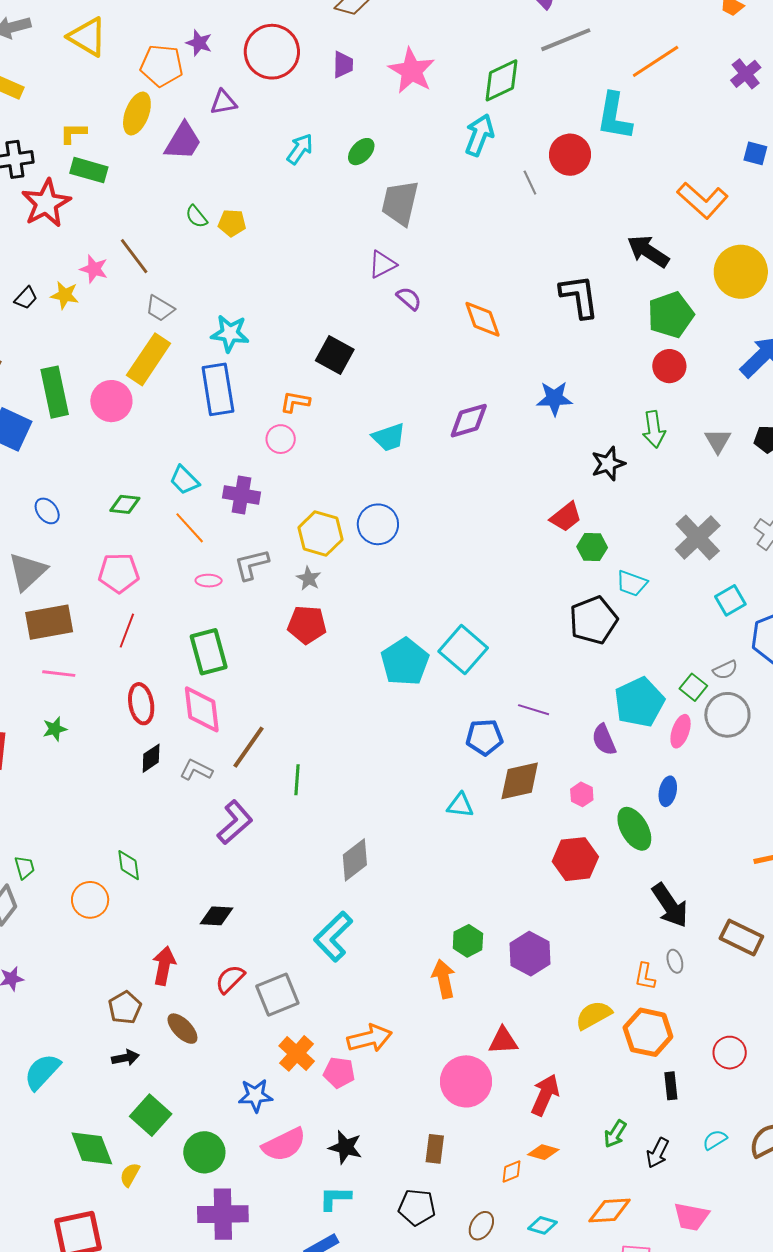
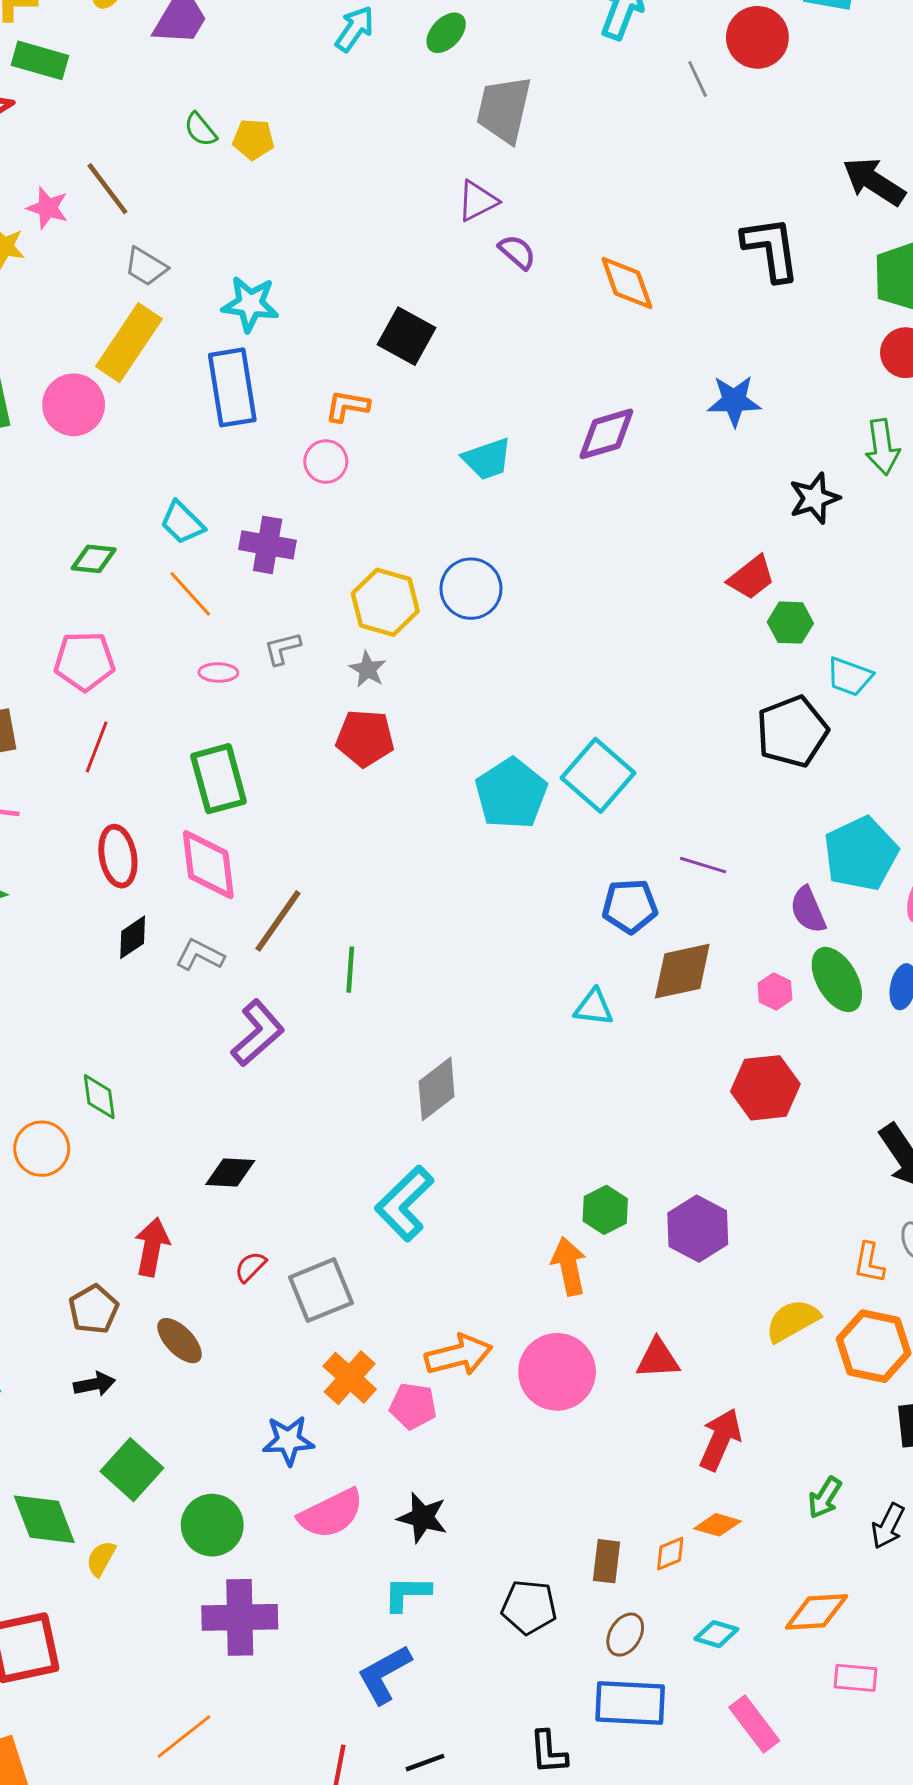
gray L-shape: (251, 564) -> (282, 648), size x0.7
green ellipse: (634, 829) -> (837, 980), moved
red semicircle: (230, 979) -> (250, 1267), size x0.7
pink circle: (466, 1081) -> (557, 1372), moved
brown rectangle: (435, 1149) -> (606, 1561), moved

